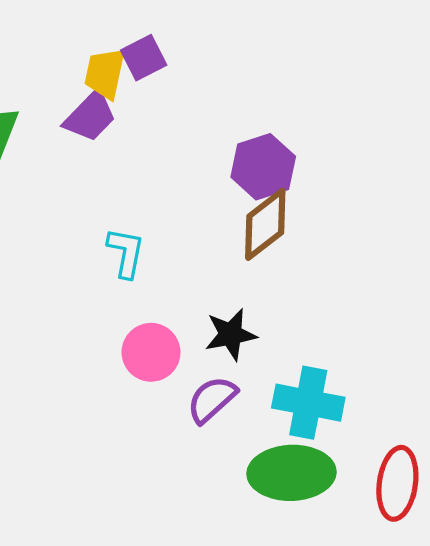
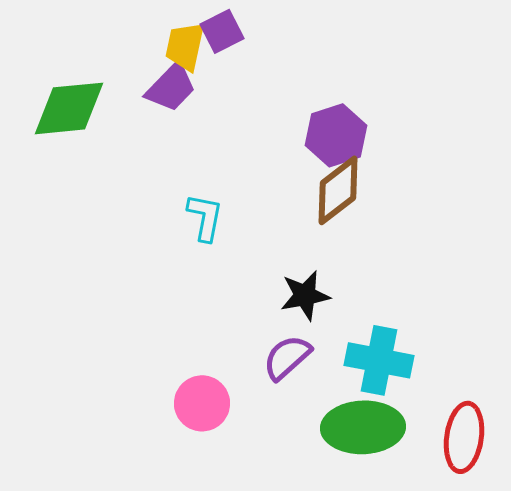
pink circle: (151, 352) -> (202, 403), moved

